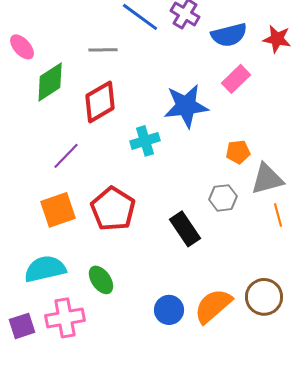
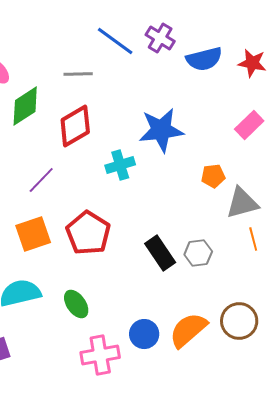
pink rectangle: (236, 79) -> (249, 125), moved
gray hexagon: (223, 198) -> (198, 253), moved
pink cross: (65, 318) -> (100, 355), moved

